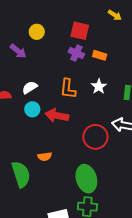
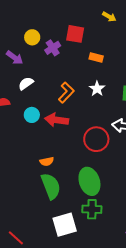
purple cross: (76, 53) -> (53, 48), moved, turned 35
white semicircle: (30, 87) -> (26, 83), moved
orange L-shape: (68, 89) -> (66, 93), turned -140
green semicircle: (21, 174) -> (51, 186), moved

